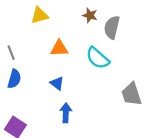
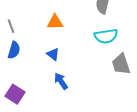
cyan semicircle: (98, 58) -> (106, 36), moved, turned -50
blue arrow: (66, 113) -> (61, 81), turned -36

